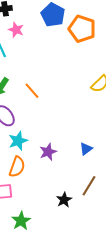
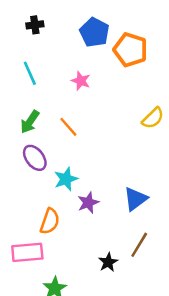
pink star: (16, 30) -> (81, 81), moved
cyan star: (18, 141) -> (66, 179), moved
blue triangle: (86, 149) -> (135, 199), size x1.5

